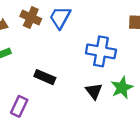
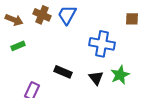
black rectangle: (45, 77) -> (63, 72), moved

